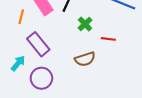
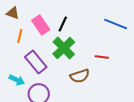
green cross: (85, 24) -> (64, 48), moved, size x1.6
cyan arrow: (18, 63) -> (17, 80), turned 77

